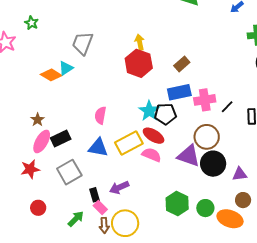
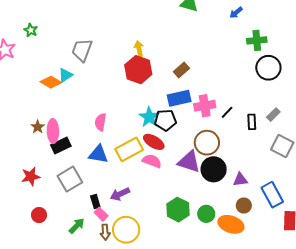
pink ellipse: (42, 141) -> (53, 131), moved, turned -30

